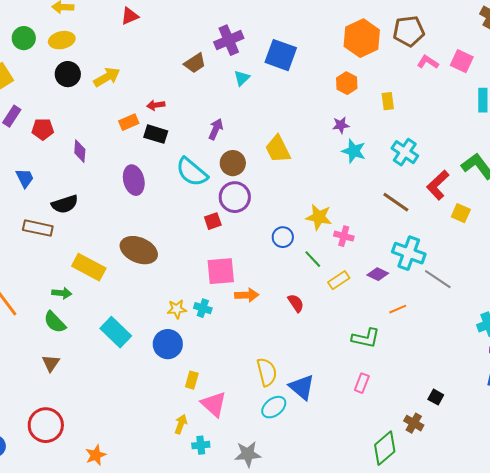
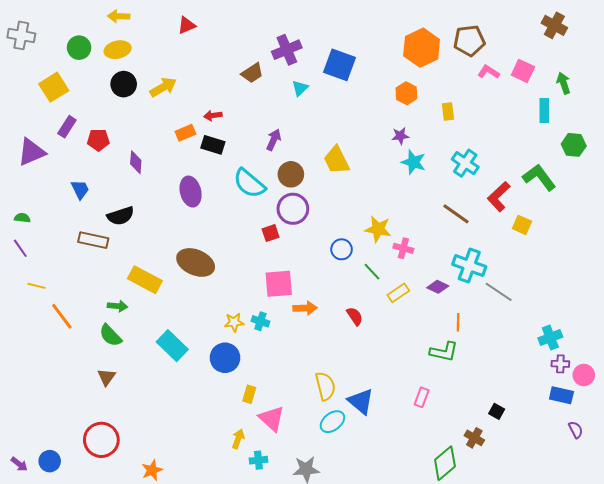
orange line: (398, 309) -> (458, 322), turned -66
green L-shape: (366, 338) -> (444, 352), moved

